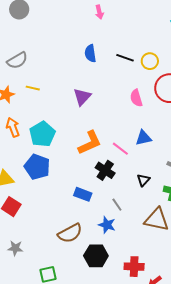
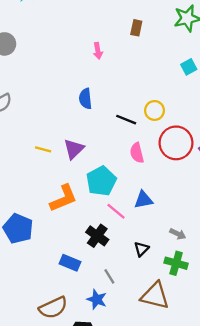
black line: (125, 58) -> (126, 120), moved
yellow line: (33, 88) -> (43, 149), moved
cyan pentagon: (42, 134) -> (101, 181), moved
orange L-shape: (90, 143) -> (63, 198), moved

